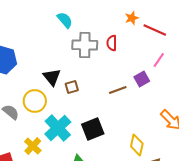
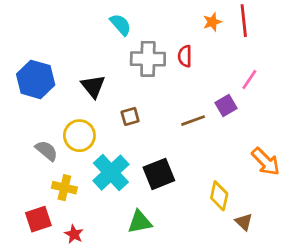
red line: (155, 30) -> (244, 21), moved, turned 60
black triangle: (52, 77) -> (93, 86), moved
yellow cross: (33, 146) -> (64, 188), moved, turned -30

